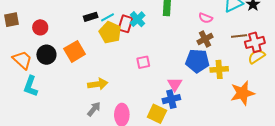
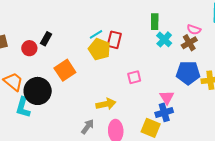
black rectangle: (91, 17) -> (46, 39), moved, turned -40
cyan cross: (138, 19) -> (164, 39), moved
brown cross: (205, 39) -> (189, 43), moved
black circle: (46, 55) -> (38, 91), moved, size x1.4
yellow arrow: (98, 84) -> (106, 104), moved

